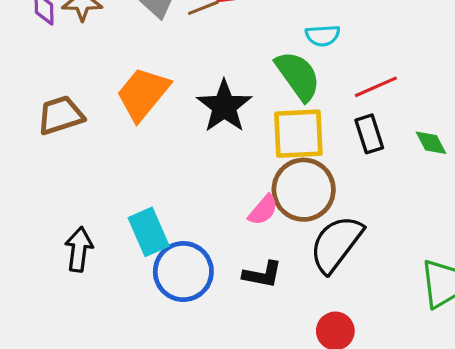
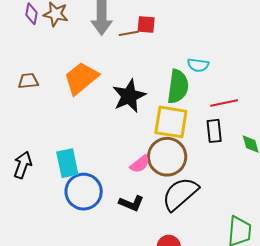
green semicircle: (298, 76) -> (178, 87), turned 32
brown trapezoid: (61, 115) -> (28, 81), size x0.7

